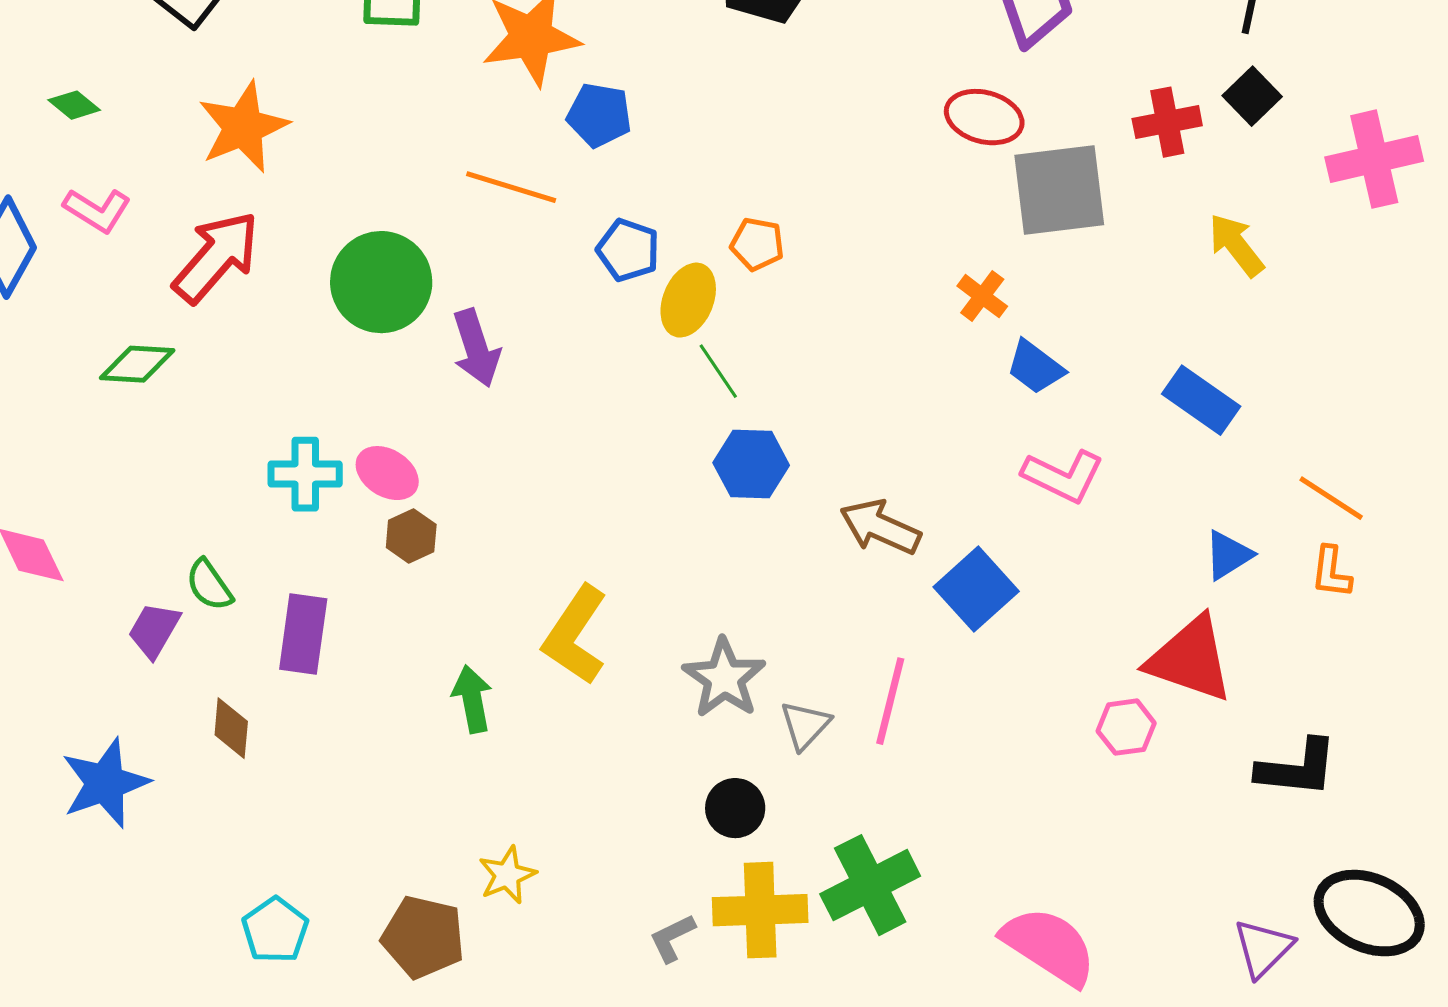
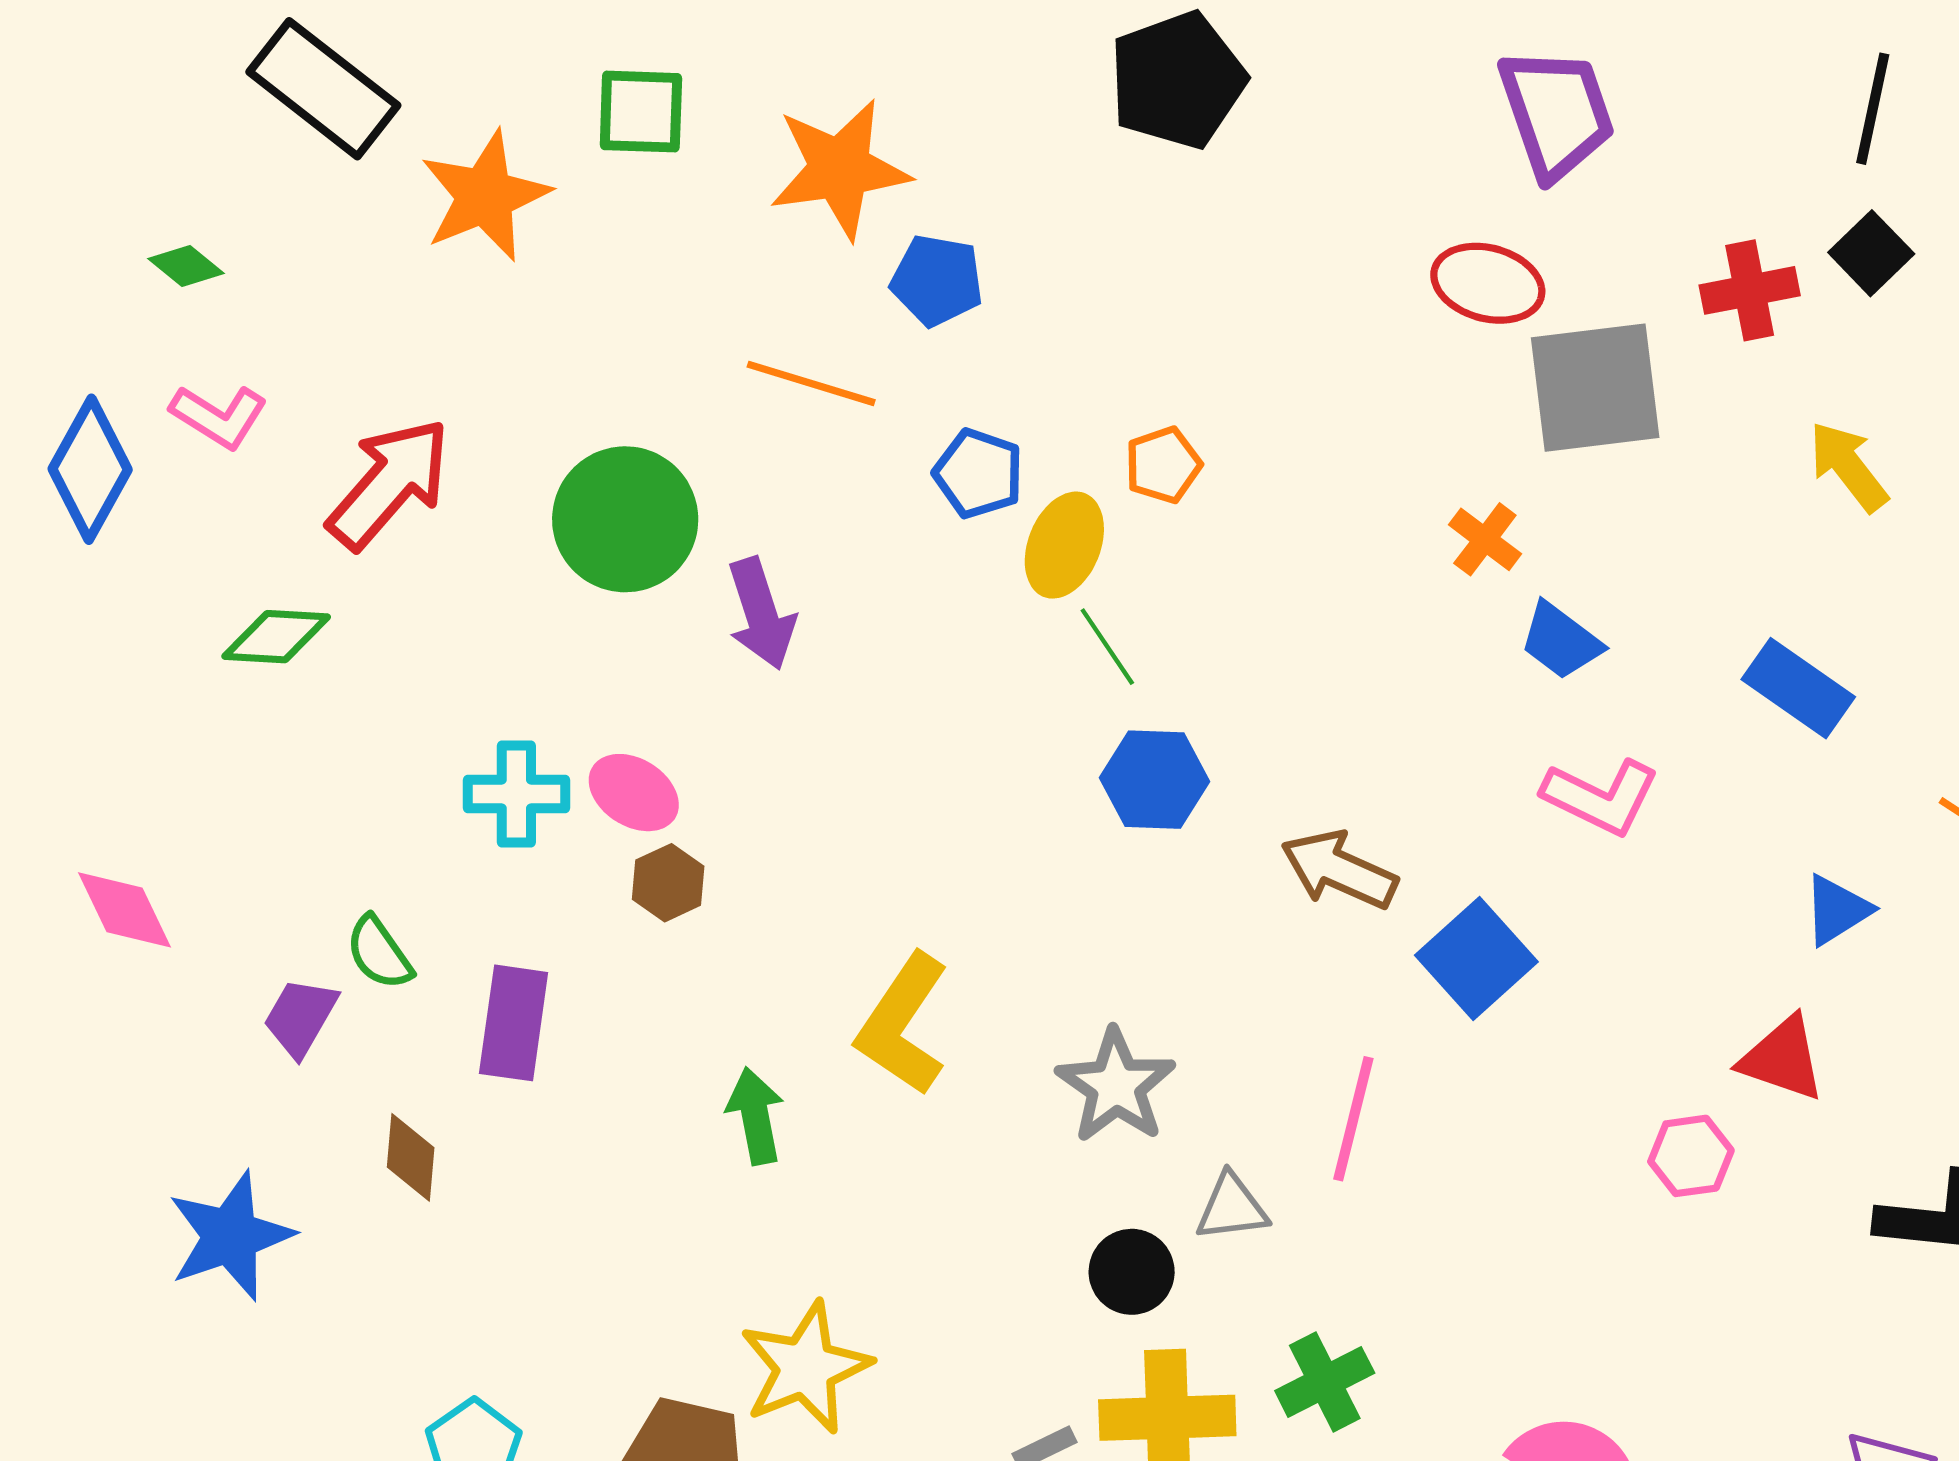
orange star: (243, 127) -> (485, 196), moved
orange pentagon: (757, 244) -> (1163, 465), turned -30
red triangle: (1190, 659) -> (1783, 1059), size x0.7
gray triangle: (805, 725) -> (1232, 1207), moved, turned 40
yellow star: (507, 875) -> (805, 1368), size x1.6
green cross: (870, 885) -> (1325, 1382), size x0.7

